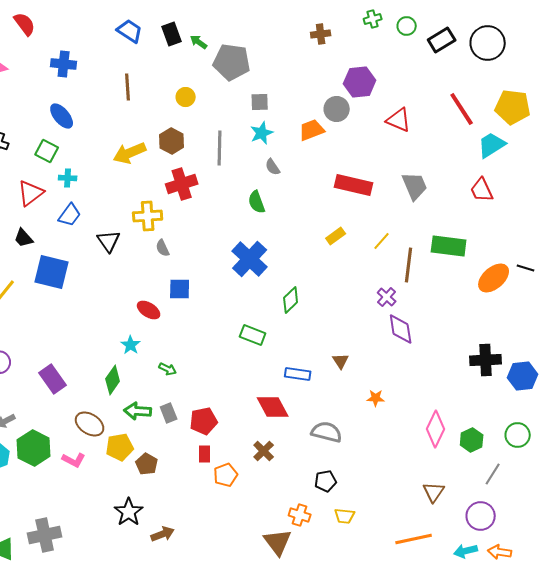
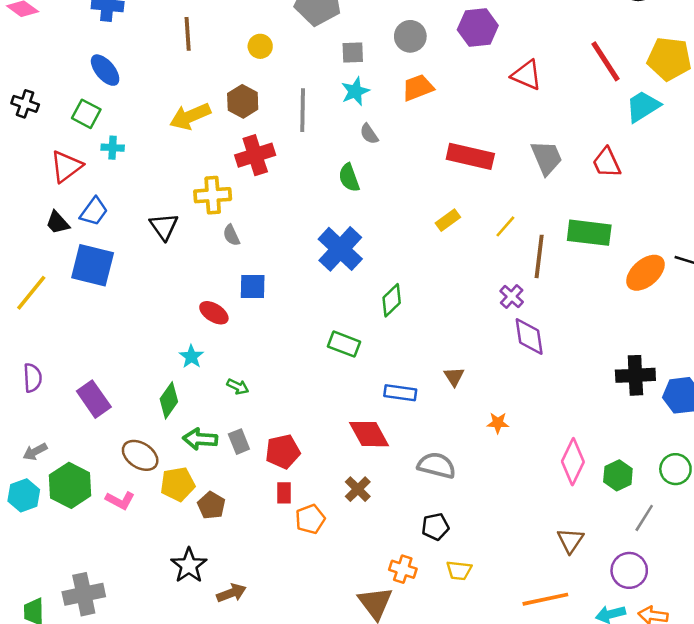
gray circle: (337, 109) -> (410, 36), moved
red trapezoid: (482, 190) -> (607, 163), moved
blue trapezoid: (70, 215) -> (94, 211), moved

